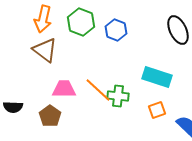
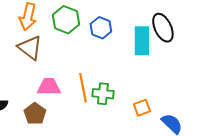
cyan rectangle: (157, 77) -> (142, 41), moved, turned 72
orange line: (98, 90) -> (83, 88), turned 36

